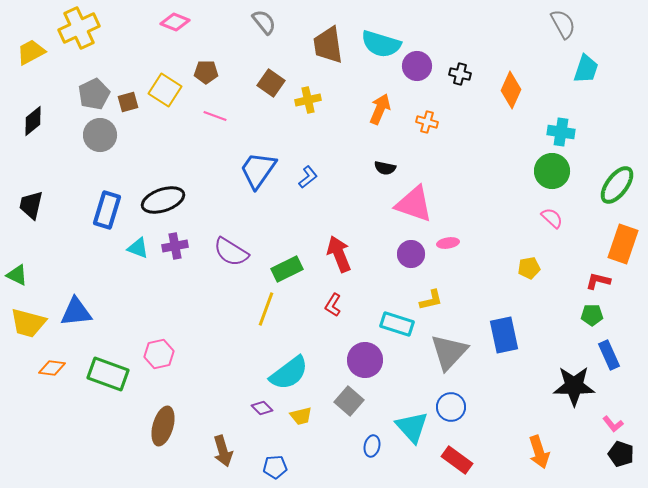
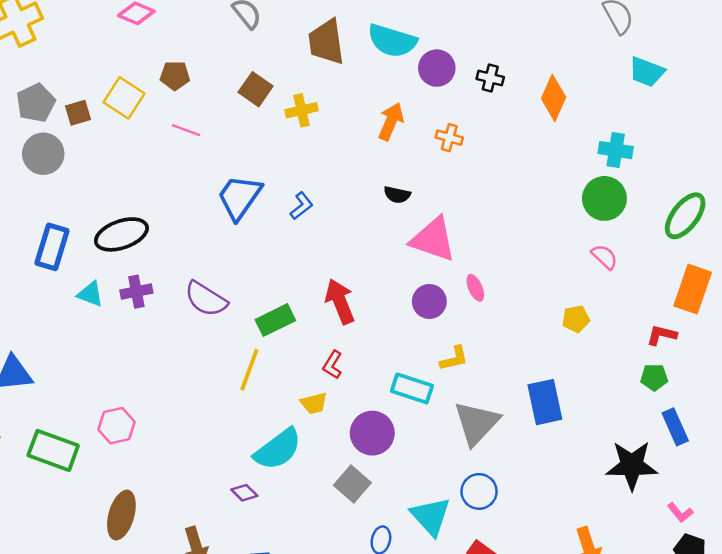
cyan trapezoid: (586, 69) -> (647, 72), turned 92
pink ellipse: (448, 243) -> (475, 288), turned 75
yellow trapezoid: (301, 416) -> (314, 403), moved

